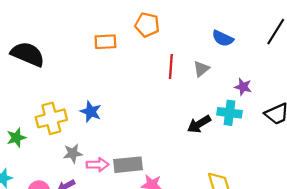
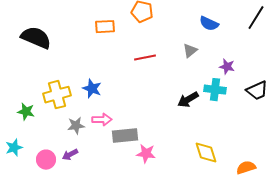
red line: (171, 67) -> (145, 58), moved, turned 75
green star: (16, 138) -> (26, 112), turned 30
pink arrow: (98, 165) -> (102, 120), moved

